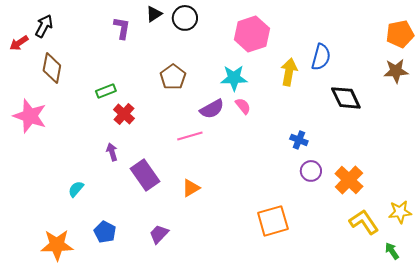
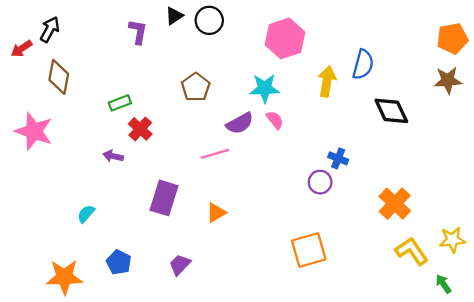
purple arrow: (112, 152) -> (113, 156), moved, turned -60
purple circle: (311, 171) -> (320, 182), moved
purple rectangle: (145, 175) -> (164, 198), turned 52

